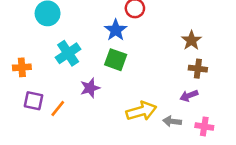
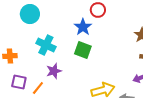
cyan cross: (68, 53) -> (46, 45), turned -30
purple star: (90, 88) -> (54, 71), moved

